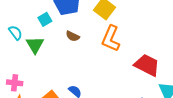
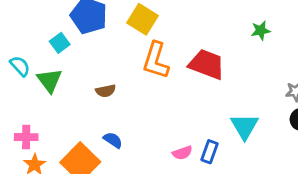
brown semicircle: (73, 36) -> (106, 91), moved, turned -32
red trapezoid: (147, 65) -> (207, 64), moved

